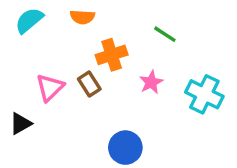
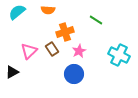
pink star: (151, 82) -> (79, 51), moved
blue circle: (125, 148) -> (74, 74), moved

